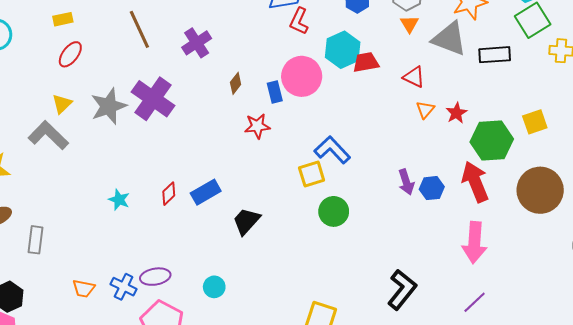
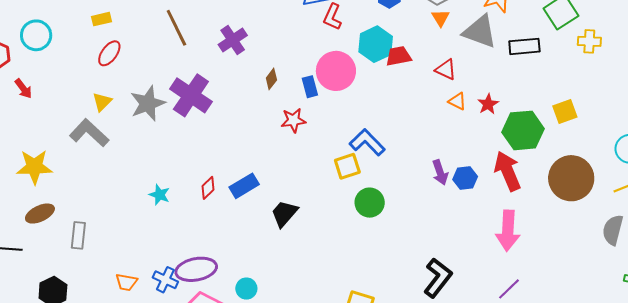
orange triangle: (425, 110) -> (457, 101), turned -42
purple ellipse: (155, 277) -> (196, 269), size x1.4
cyan circle: (214, 287) -> (246, 289), moved

